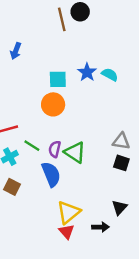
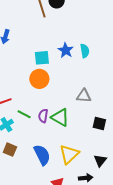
cyan semicircle: (110, 75) -> (85, 51), turned 56
gray triangle: (121, 141) -> (84, 96), moved
blue semicircle: (51, 174) -> (42, 155), moved
yellow triangle: (69, 212) -> (69, 154), moved

